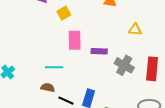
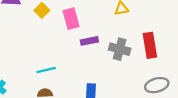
pink rectangle: (75, 40) -> (71, 19), moved

